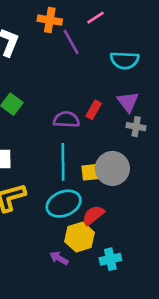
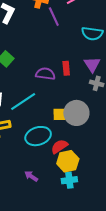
red rectangle: (94, 110) -> (66, 68), turned -40
cyan line: (63, 162) -> (23, 101), moved, turned 52
yellow hexagon: (80, 237) -> (68, 161), moved

